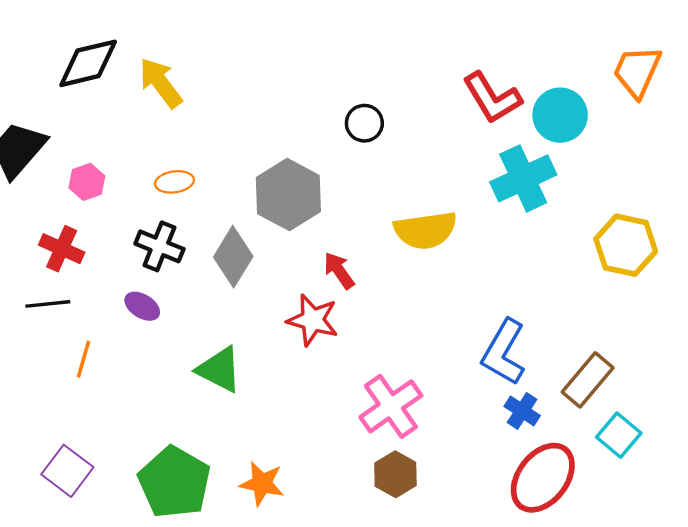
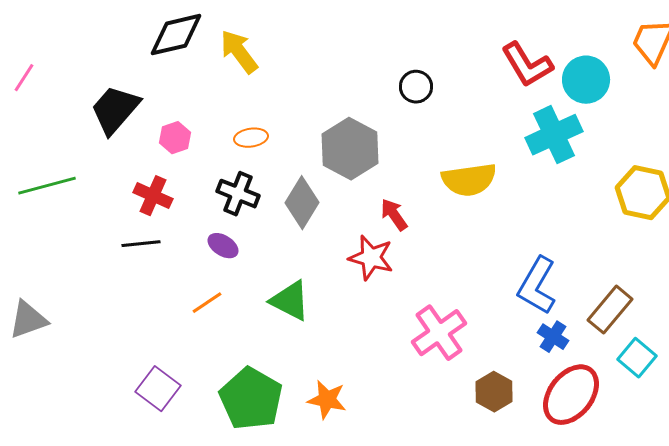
orange line: (83, 359) -> (207, 303), moved, turned 40
brown hexagon: (395, 474) -> (494, 392), moved

